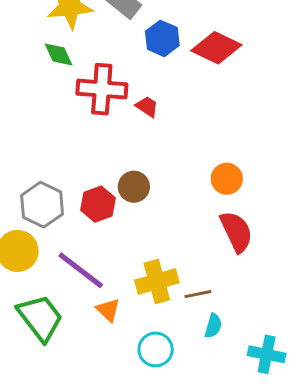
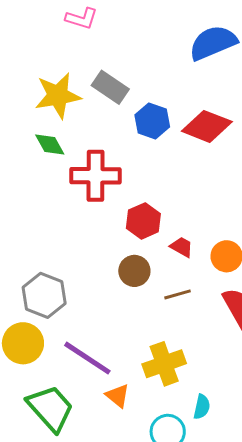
red trapezoid: (147, 107) -> (182, 247), moved
red hexagon: (98, 204) -> (143, 221), moved
brown line: (198, 294) -> (178, 294), moved
cyan semicircle: (213, 326) -> (202, 407), moved

